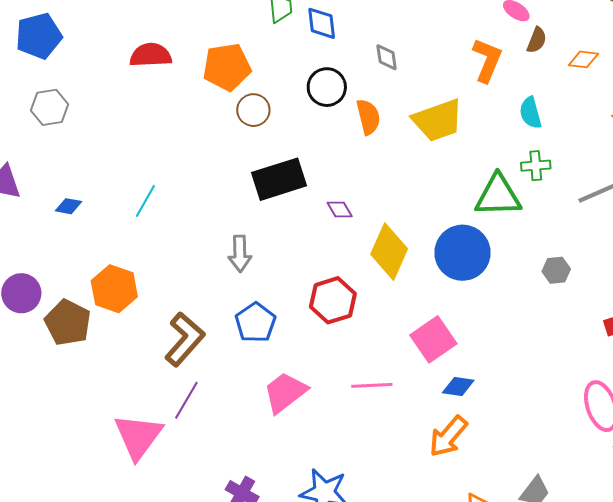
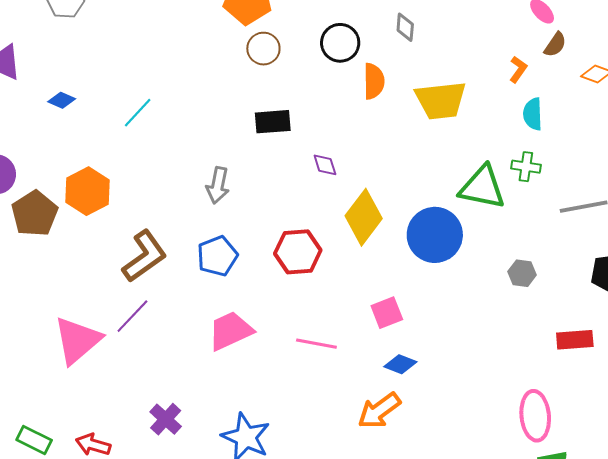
orange L-shape: (487, 60) -> (518, 69), moved, size x0.6
black rectangle: (279, 179) -> (273, 122), size x0.7
pink square: (433, 339) -> (387, 313), size x0.7

